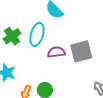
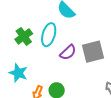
purple semicircle: (56, 52) -> (68, 52), turned 144

